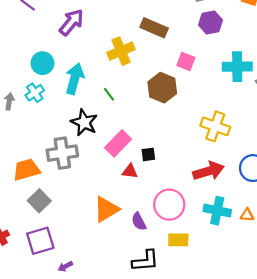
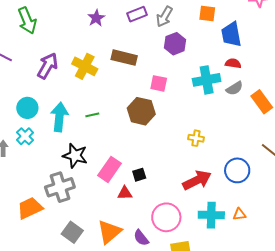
yellow cross: (121, 51) -> (85, 66), moved, turned -30
green line: (109, 94) -> (92, 115), moved, turned -56
yellow cross: (215, 126) -> (196, 138), size x0.6
gray square: (39, 201) -> (72, 232), moved

